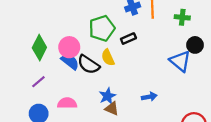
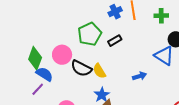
yellow semicircle: (108, 58) -> (99, 71), moved
blue semicircle: (70, 62) -> (44, 74), moved
blue arrow: (149, 97) -> (139, 76), moved

